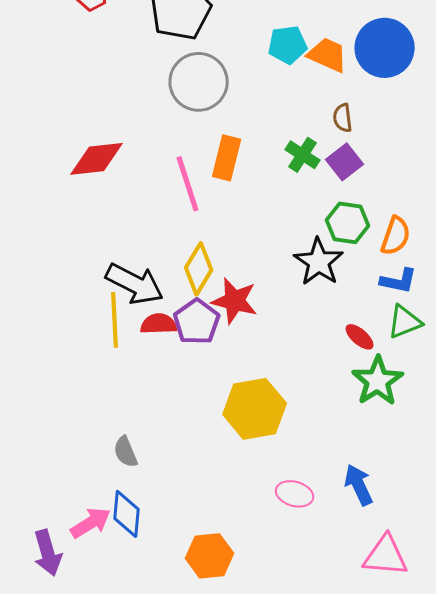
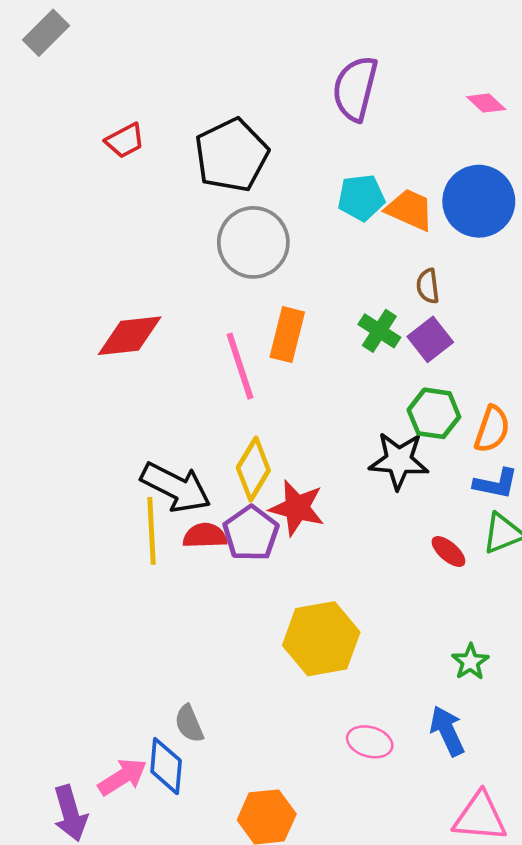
black star: (319, 262) -> (399, 461), turned -30
green star: (378, 381) -> (470, 662), moved, size x0.6
gray semicircle: (126, 452) -> (189, 724), moved

